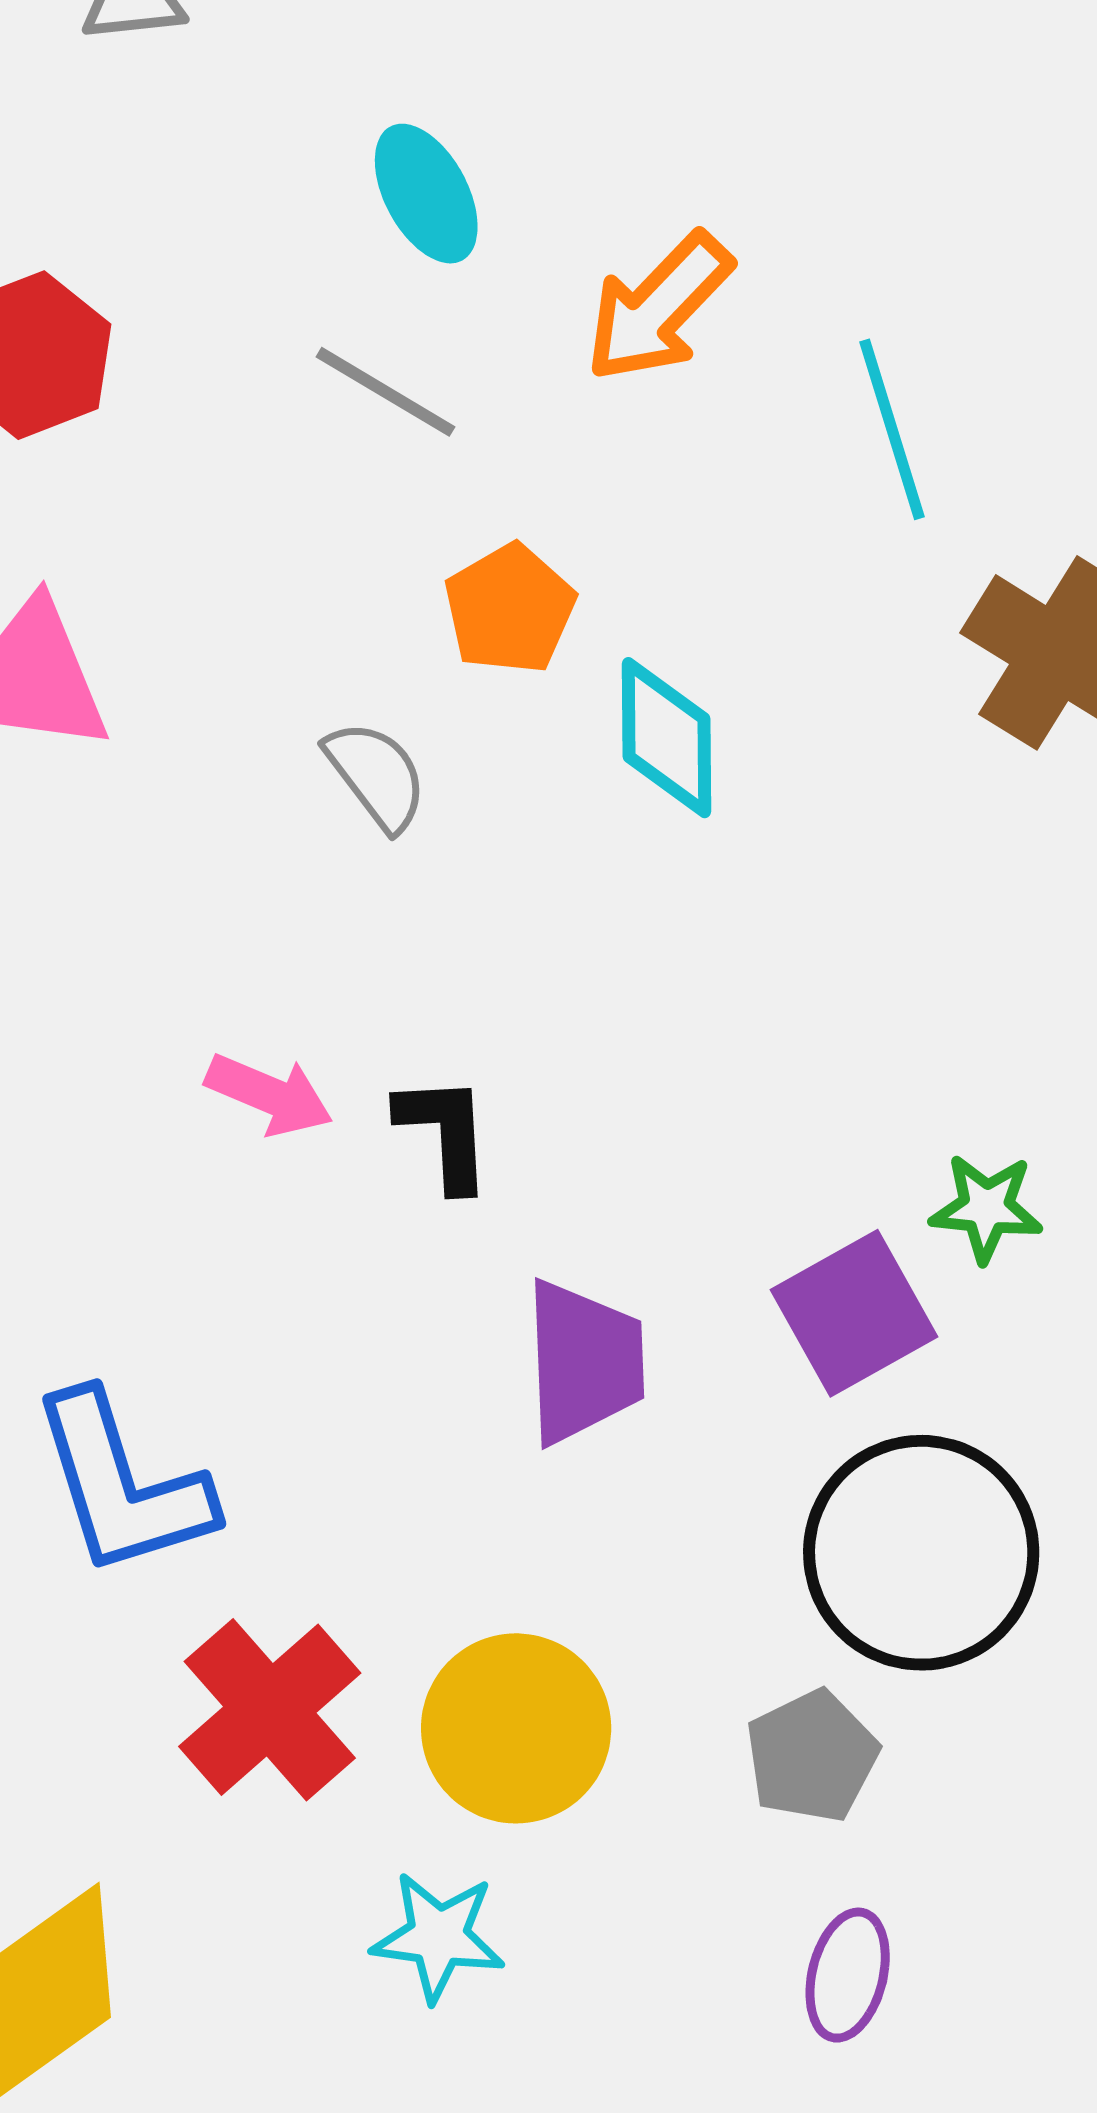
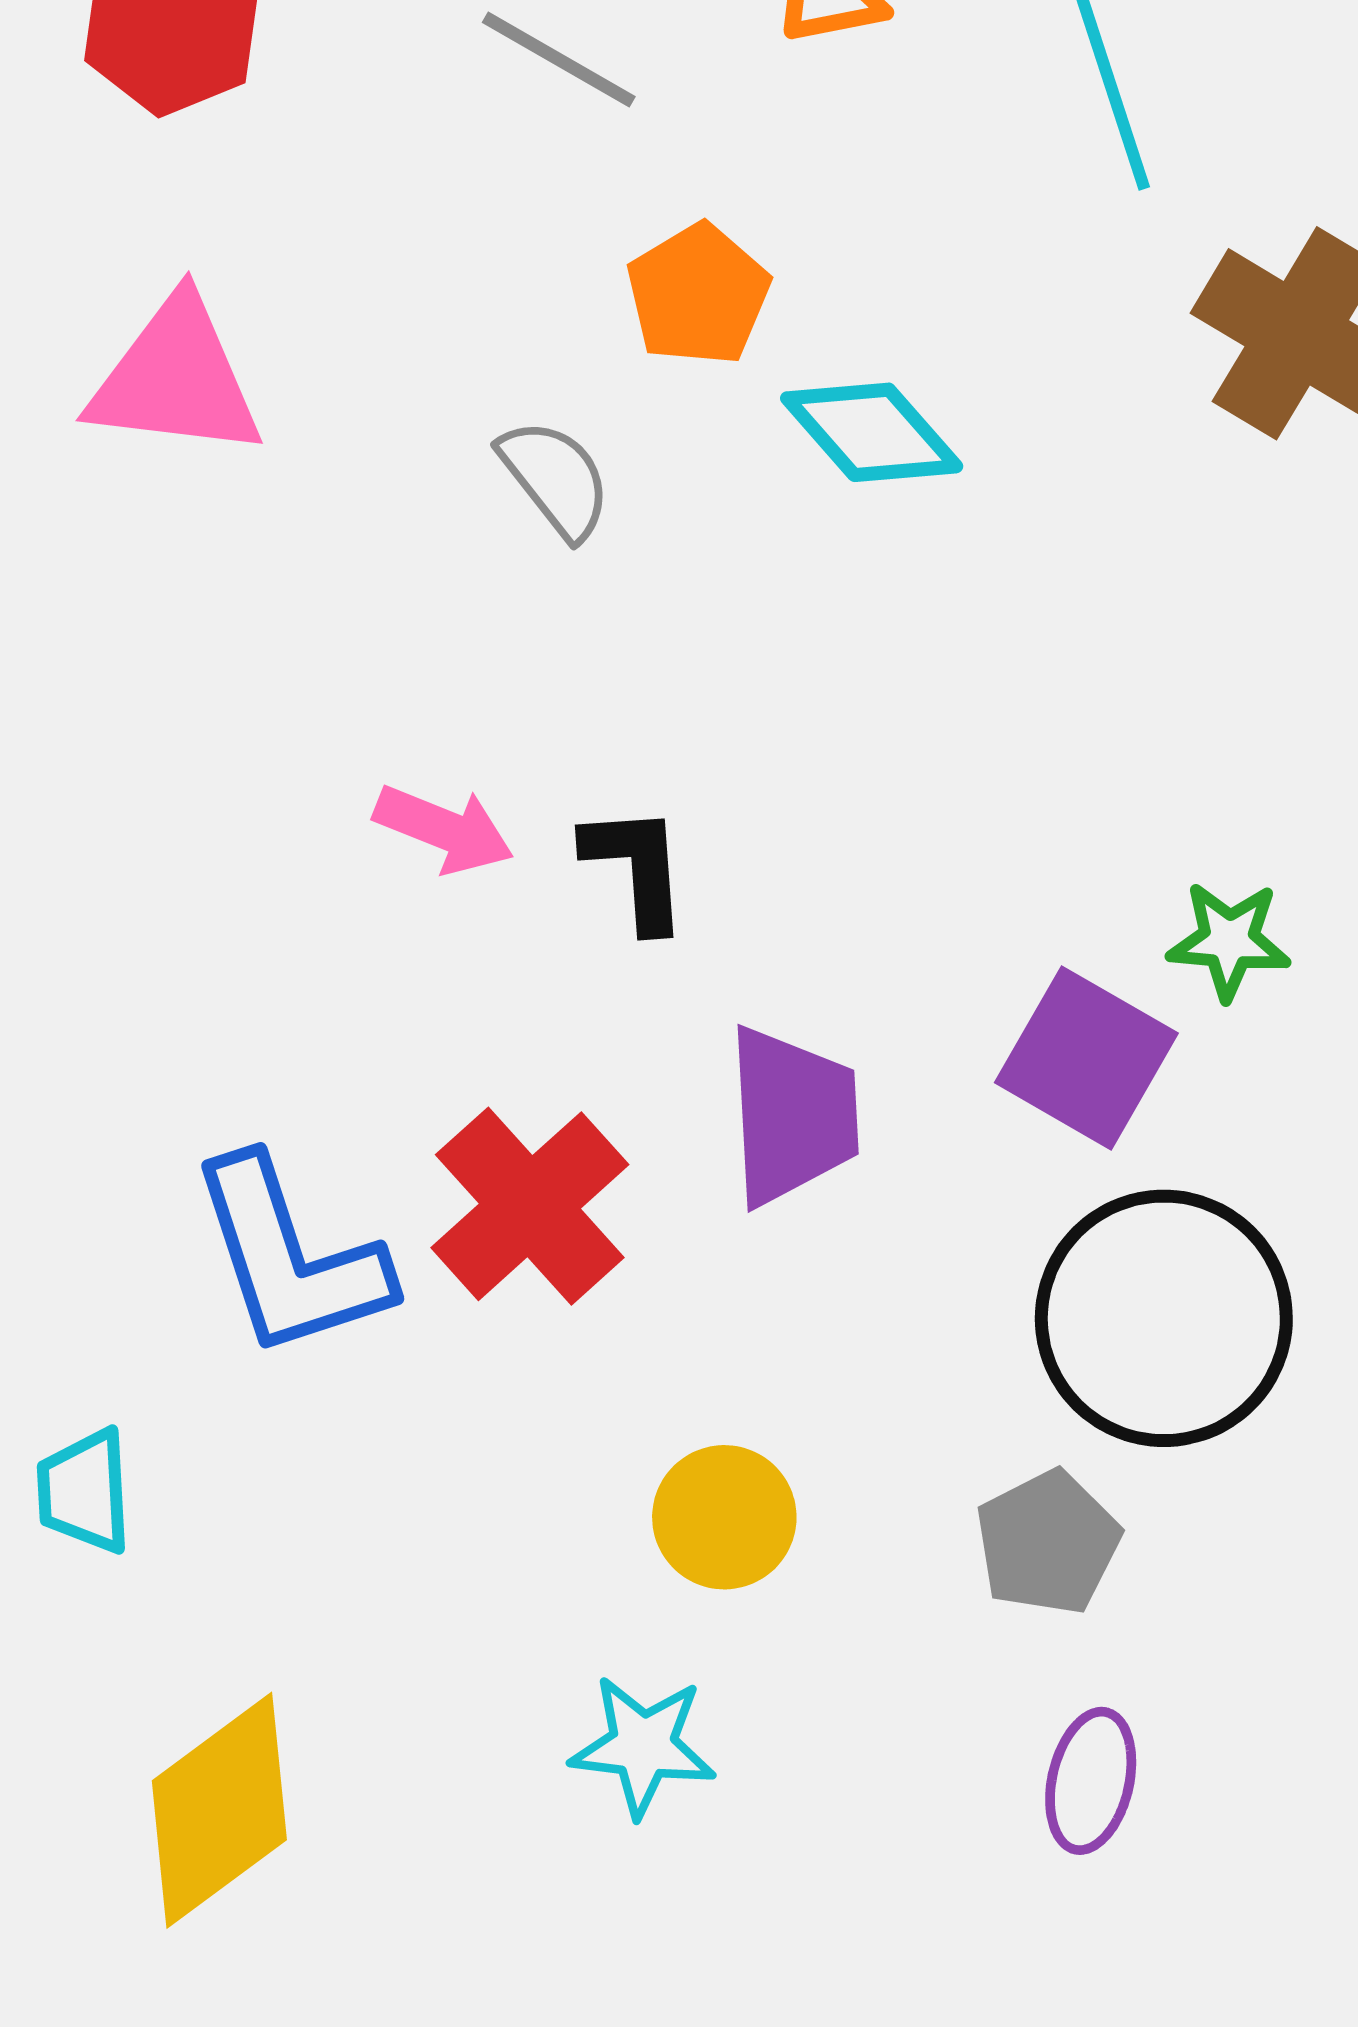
cyan diamond: (666, 738) -> (872, 432), turned -40
purple square: (854, 1313) -> (1086, 1058), turned -30
red cross: (270, 1710) -> (530, 1206), moved
yellow circle: (516, 1728) -> (724, 1517), size x0.7

